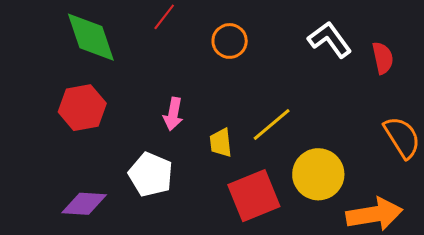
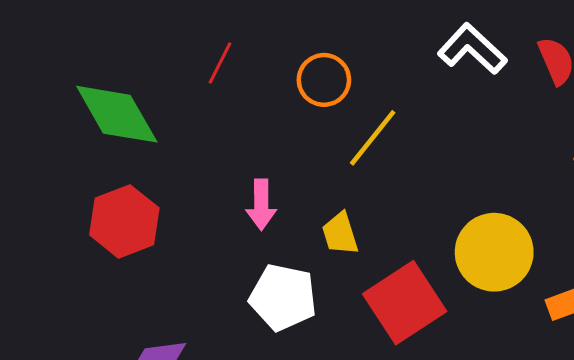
yellow line: (272, 124) -> (373, 138), moved
white pentagon: (151, 175) -> (283, 297), moved

